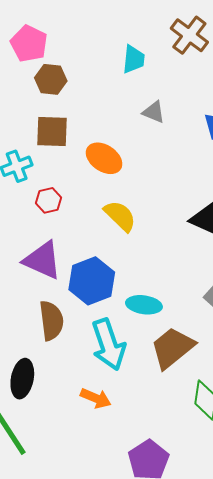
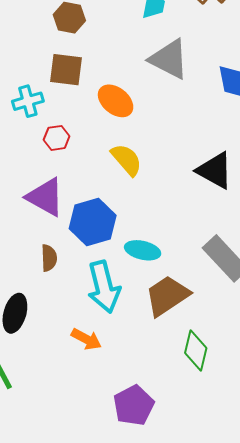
gray triangle: (154, 112) -> (169, 59), size x1.8
brown semicircle: (51, 321) -> (49, 258), size x0.7

